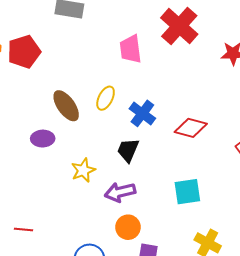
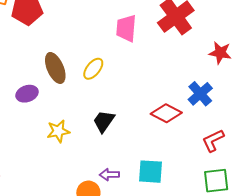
blue cross: (142, 113) -> (200, 94), moved
purple ellipse: (43, 139) -> (27, 94), turned -30
purple arrow: (120, 192) -> (109, 175), moved, size x0.7

